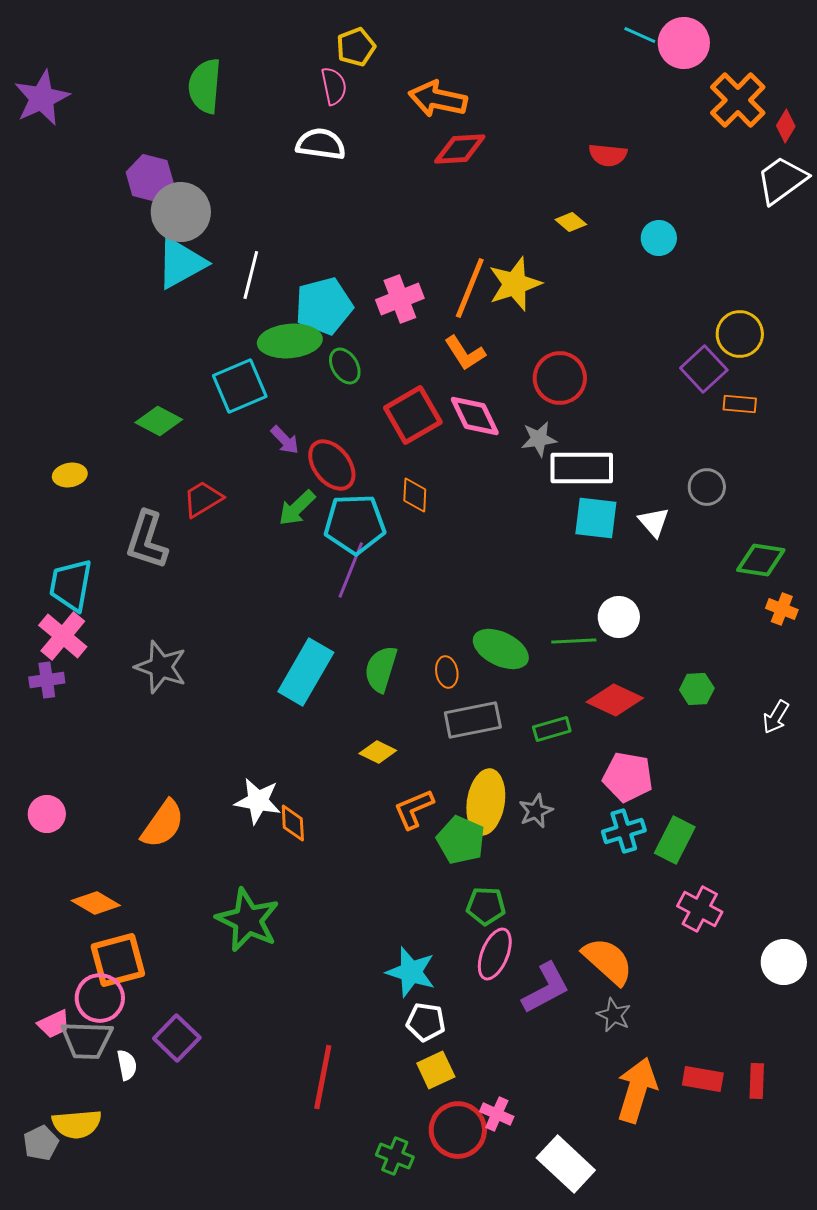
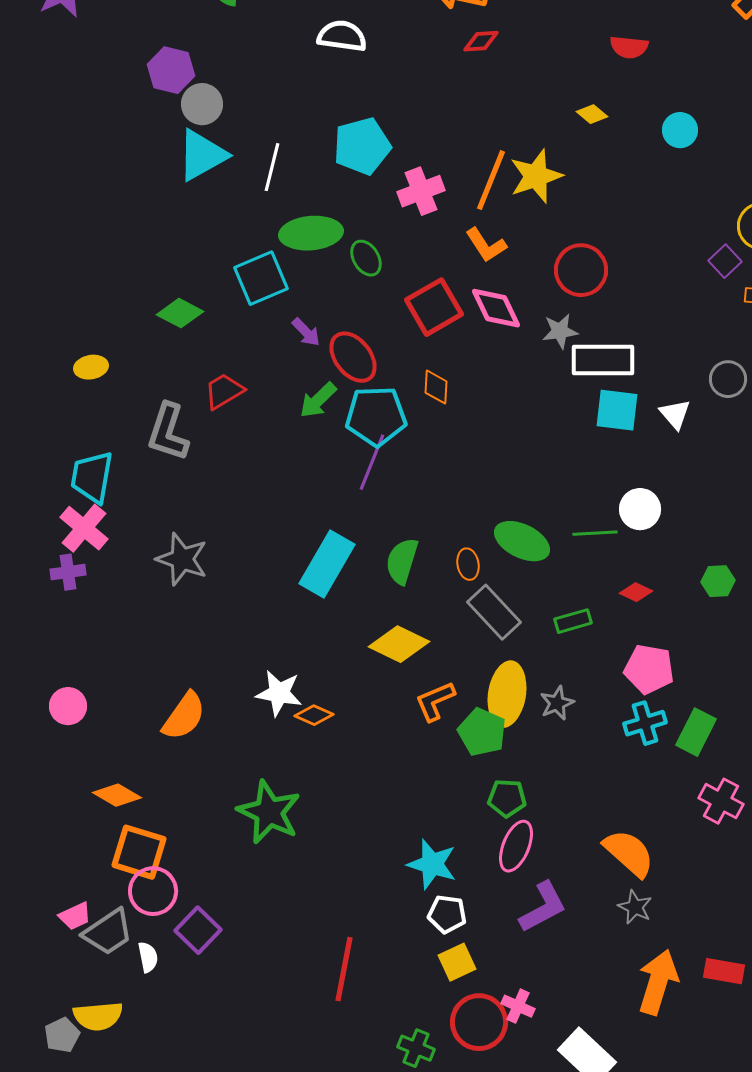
red diamond: (460, 149) -> (481, 41), size x0.7
gray circle: (181, 212) -> (202, 104), size x0.7
cyan pentagon: (324, 306) -> (362, 146), moved
purple square: (704, 369) -> (725, 261), size x0.7
red diamond: (615, 700) -> (636, 592), size x0.6
gray rectangle: (473, 720) -> (494, 612), turned 58
yellow diamond: (378, 752) -> (399, 644), size x1.6
orange diamond: (293, 823) -> (314, 715), turned -63
orange square: (118, 960) -> (139, 852), turned 32
purple L-shape: (546, 988) -> (543, 907), moved
pink circle: (100, 998) -> (153, 891), moved
gray trapezoid: (87, 1040) -> (108, 932), turned -36

